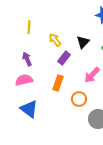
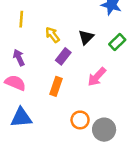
pink semicircle: (24, 80) -> (15, 83), turned 36
orange circle: (79, 99) -> (80, 120), moved
blue triangle: (29, 109) -> (21, 118), turned -42

